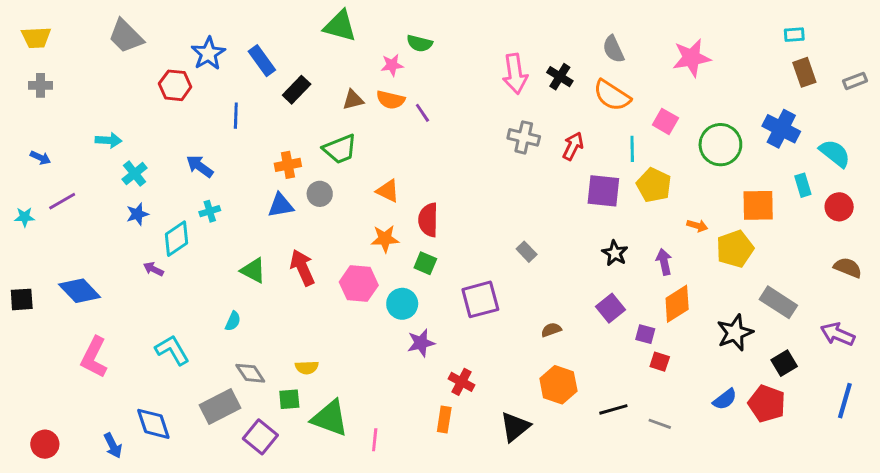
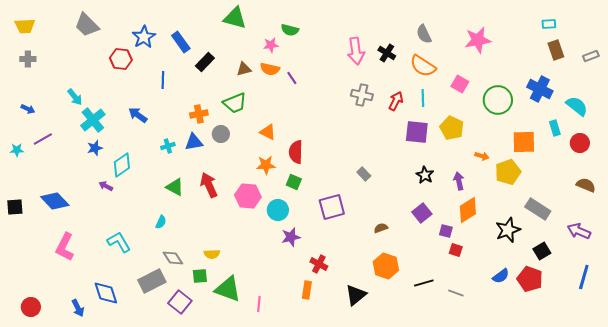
cyan arrow: (109, 140) -> (75, 97), turned 48
cyan line: (632, 149) -> (423, 98), moved
cyan cross: (135, 174) -> (93, 120), size x1.4
cyan cross: (210, 211) -> (168, 146), moved

